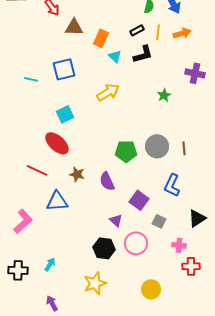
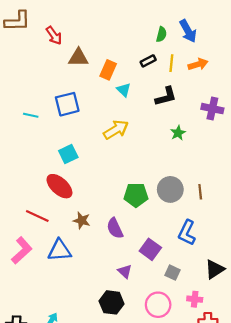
black L-shape: (143, 54) -> (166, 96), moved
pink L-shape: (23, 221) -> (22, 250), moved
pink circle: (136, 243) -> (158, 305), moved

